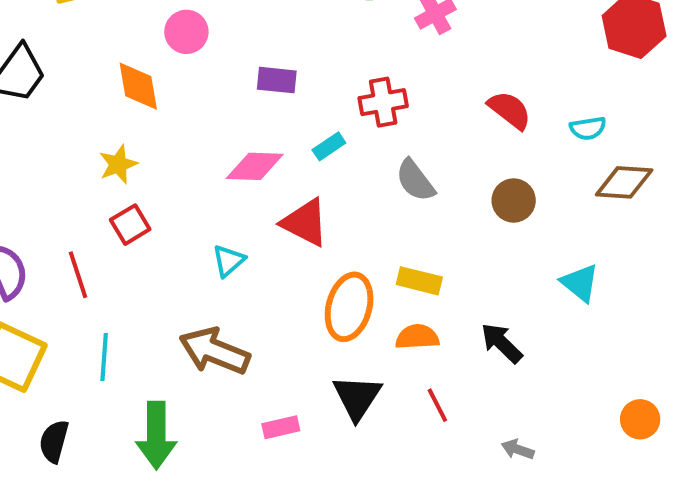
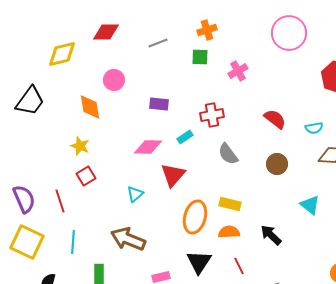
yellow star: (118, 164) -> (80, 146), turned -30
red triangle: (305, 223) -> (173, 175), turned 44

